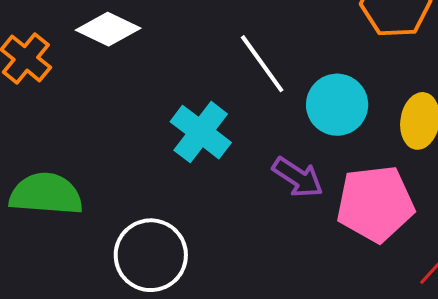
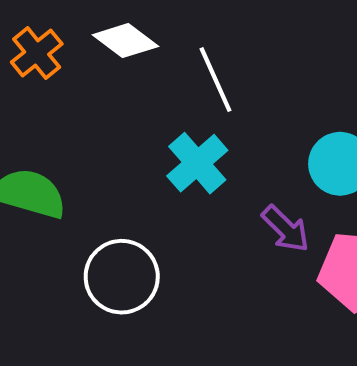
white line: (262, 64) -> (216, 80), moved

